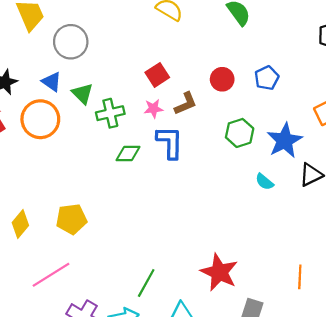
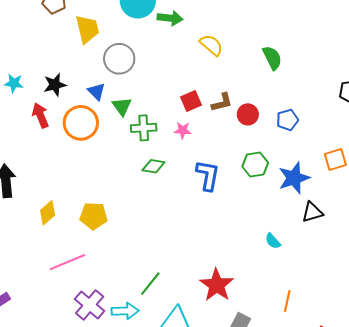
brown L-shape: (186, 104) -> (222, 102), moved
blue L-shape: (170, 142) -> (208, 175), moved
cyan semicircle: (265, 182) -> (273, 241), moved

